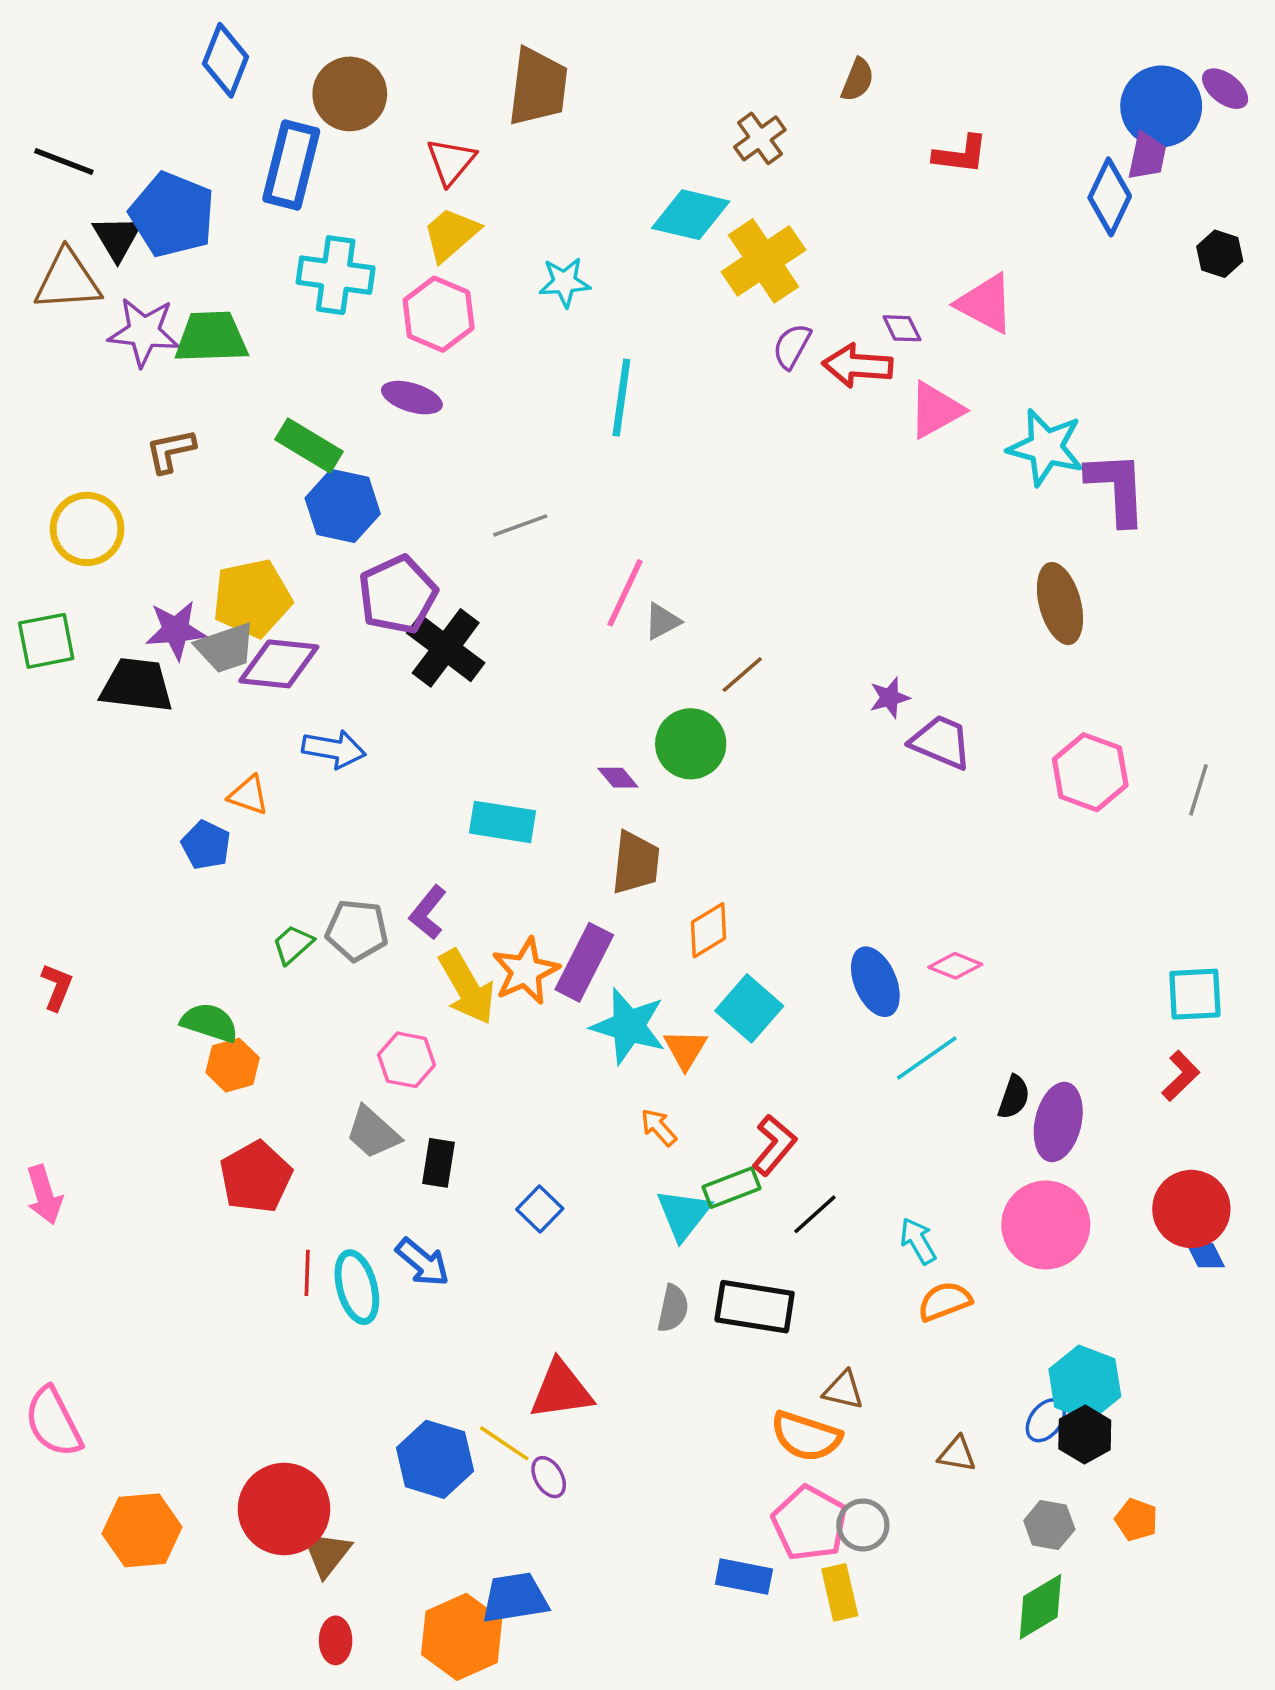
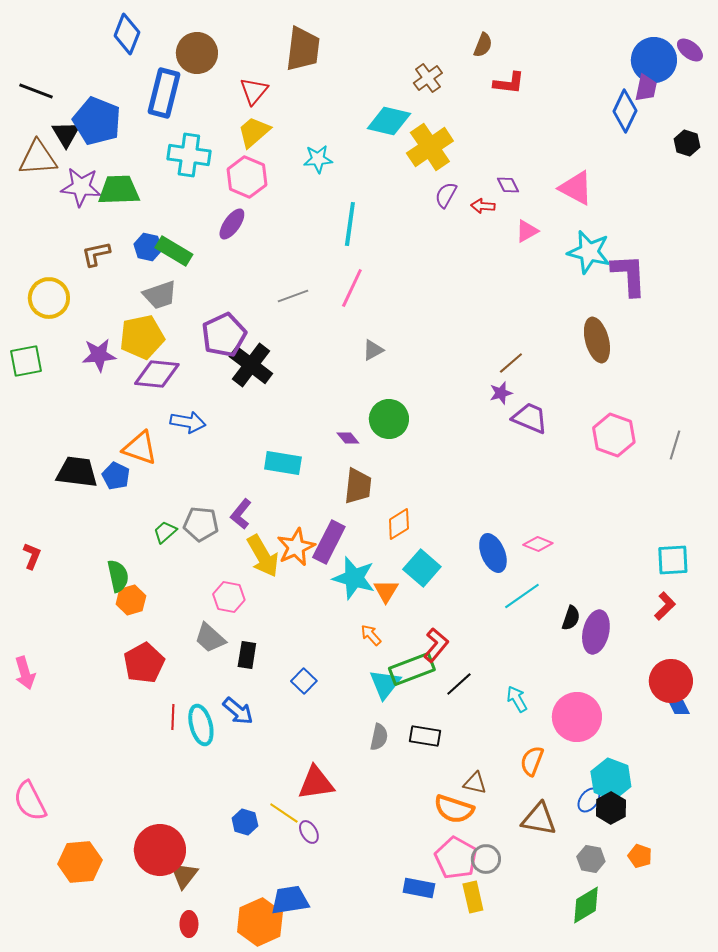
red L-shape: (961, 154) -> (509, 83), moved
pink triangle: (985, 303) -> (576, 188), moved
red arrow: (858, 366) -> (483, 206), size x0.6
purple ellipse: (412, 398) -> (232, 224), turned -72
pink triangle: (936, 410) -> (527, 231), size x0.7
blue hexagon: (343, 506) -> (148, 247), moved, size x0.7
pink line: (625, 593) -> (352, 288), moved
gray trapezoid: (225, 648) -> (160, 295), moved
brown line: (742, 675) -> (511, 363), moved
black trapezoid: (137, 685) -> (77, 472), moved
orange triangle: (249, 795) -> (140, 448), size x1.5
green semicircle: (210, 1023) -> (118, 576), turned 60
green rectangle: (732, 1188) -> (412, 669), size x1.4
pink circle: (1046, 1225) -> (577, 717), moved
orange semicircle: (945, 1301) -> (532, 761), moved, turned -48
black rectangle: (755, 1307) -> (425, 736), size x0.7
brown triangle: (957, 1454) -> (539, 819), size x1.6
blue hexagon: (435, 1459) -> (245, 822), size x0.6

